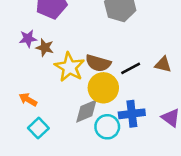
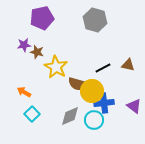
brown semicircle: (98, 63) -> (78, 84), moved
yellow circle: (103, 88) -> (92, 91), moved
gray diamond: (86, 111) -> (70, 116), moved
cyan circle: (107, 127) -> (94, 120), moved

